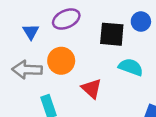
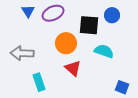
blue triangle: (31, 32) -> (28, 11), moved
orange circle: (61, 61) -> (66, 43), moved

